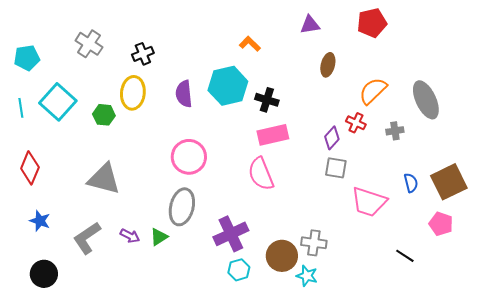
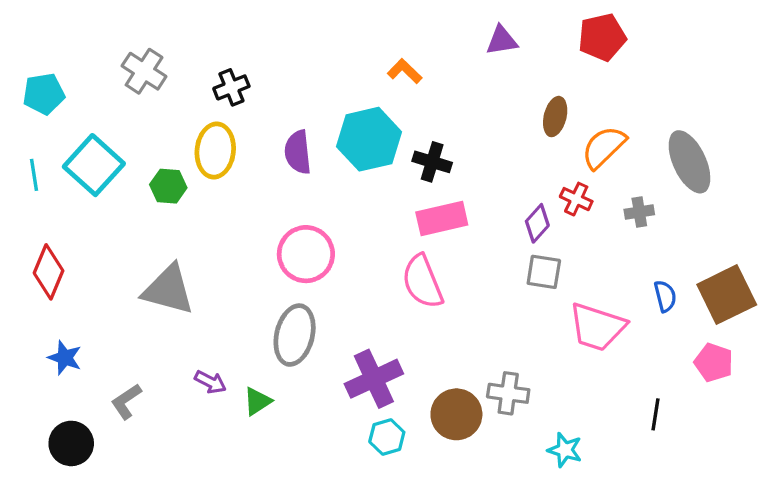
brown ellipse: (328, 65) -> (555, 117), moved
green triangle: (159, 237) -> (257, 401), moved
gray L-shape: (87, 238) -> (126, 401), moved, size x0.7
black line: (405, 256) -> (655, 414), turned 66
cyan star: (307, 276) -> (565, 450), moved

